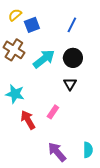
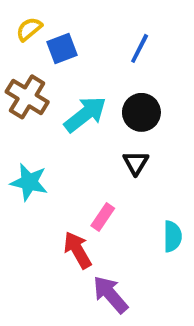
red arrow: (28, 120) -> (78, 250), moved
cyan semicircle: (88, 150) -> (172, 236), moved

